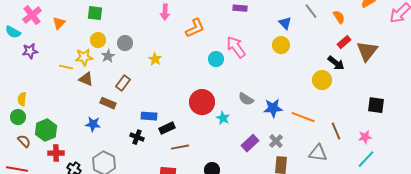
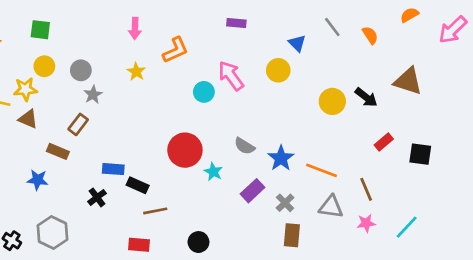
red rectangle: (344, 42) -> (384, 142), moved
yellow circle: (281, 45) -> (278, 70), moved
brown triangle: (367, 51) -> (408, 81), turned -50
gray star: (108, 56) -> (93, 95), moved
yellow star: (155, 59) -> (136, 72), moved
yellow circle: (322, 80) -> (332, 101), moved
blue star: (273, 108) -> (281, 158), turned -30
black rectangle: (167, 128) -> (138, 185), turned 49
black cross: (137, 137) -> (97, 197), turned 32
pink star: (365, 137) -> (366, 223), moved
purple rectangle: (250, 143) -> (253, 191), moved
gray triangle: (318, 153) -> (331, 207), moved

